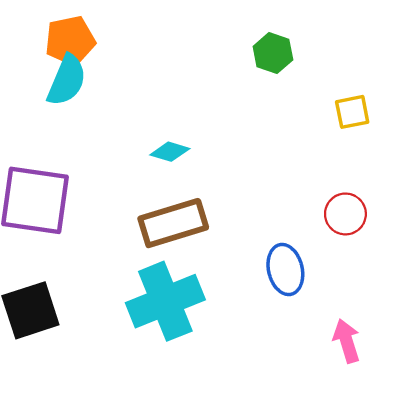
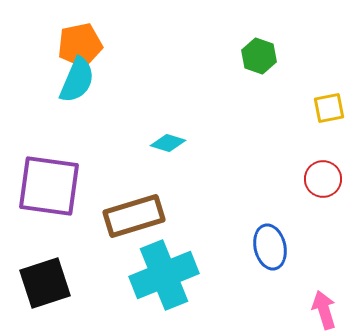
red circle: (345, 214) -> (323, 179), moved
brown rectangle: (173, 223) -> (134, 216), moved

